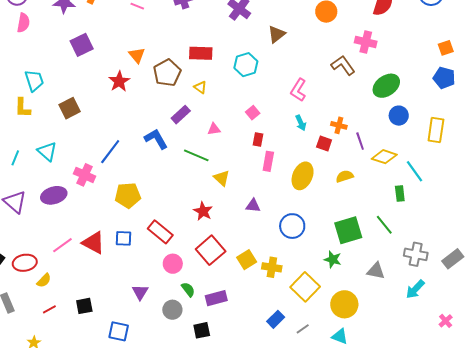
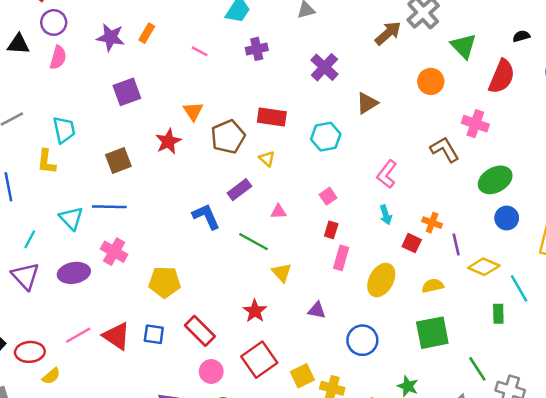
brown square: (70, 108) -> (118, 161), moved
blue line: (110, 152) -> (109, 207), moved, turned 48
cyan line: (15, 158) -> (30, 239), moved
green line: (384, 225) -> (477, 369), moved
green square: (348, 230) -> (432, 333), moved

